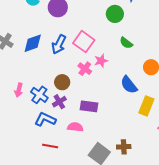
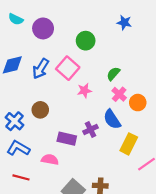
green circle: (115, 14) -> (86, 41), moved
green semicircle: (126, 43) -> (113, 74), turned 88
pink cross: (85, 69) -> (119, 94), moved
purple cross: (59, 102) -> (91, 129), moved

